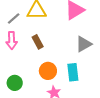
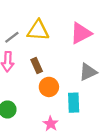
orange circle: (48, 71) -> (49, 87), moved

